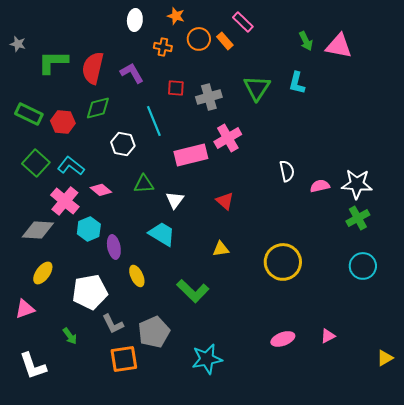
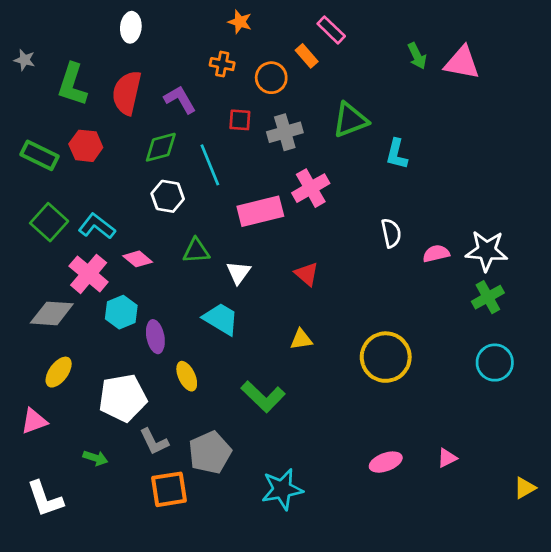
white ellipse: (135, 20) -> (131, 27), moved
orange circle: (199, 39) -> (271, 78), moved
green L-shape: (53, 62) -> (72, 84), turned -72
cyan L-shape: (297, 83) -> (397, 154), moved
green triangle: (257, 88) -> (350, 120), turned 36
green diamond: (98, 108) -> (161, 147), moved
red hexagon: (63, 122) -> (86, 146), moved
green arrow: (70, 336) -> (95, 458), turned -36

